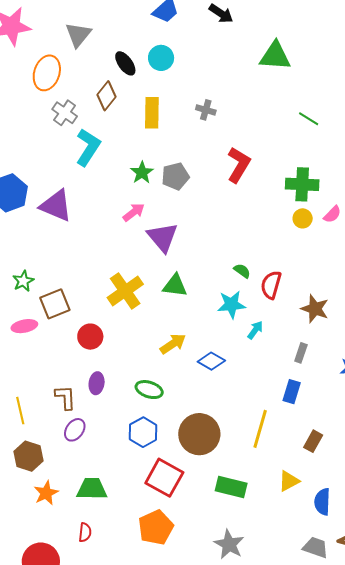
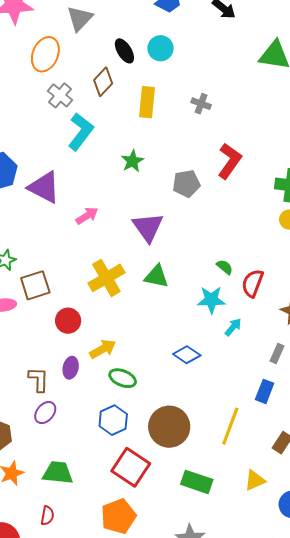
gray pentagon: (175, 176) -> (186, 184), moved
pink arrow: (134, 212) -> (87, 216), moved
yellow arrow: (173, 344) -> (103, 349), moved

